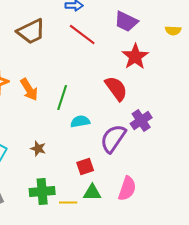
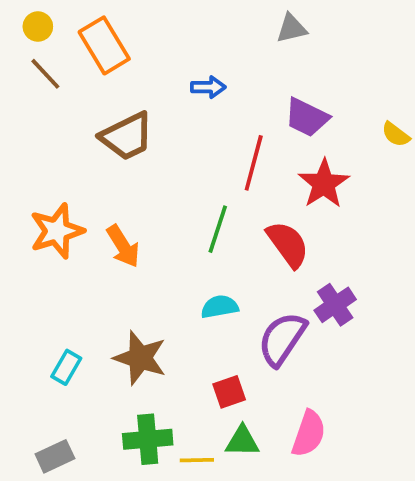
yellow semicircle: (173, 31) -> (396, 134), turned 35
red line: (82, 35) -> (254, 163), moved, turned 68
green line: (62, 98) -> (218, 229), moved
brown star: (38, 149) -> (140, 358), size x1.8

